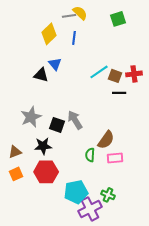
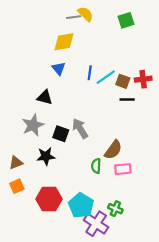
yellow diamond: (49, 34) -> (64, 42), moved, turned 35
blue line: (74, 38) -> (90, 73), moved
black triangle: (41, 75) -> (45, 97), moved
red hexagon: (46, 172) -> (49, 199), moved
cyan pentagon: (76, 192) -> (81, 205), turned -30
purple cross: (90, 209) -> (96, 224), turned -30

